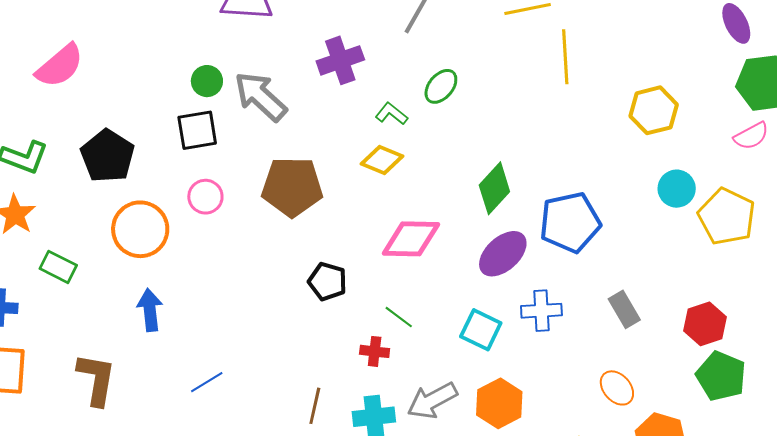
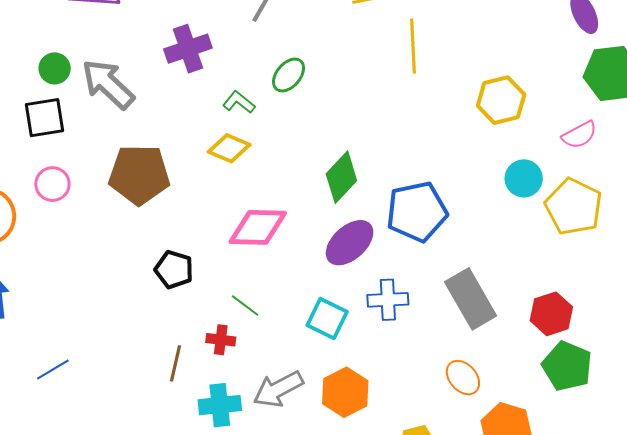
pink semicircle: (751, 136) -> (579, 135), moved
gray rectangle: (624, 309) -> (471, 299), size x1.6
brown line: (315, 406) -> (176, 363), moved

